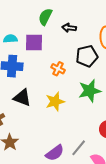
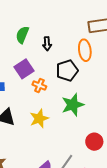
black arrow: (69, 28) -> (47, 44), turned -96
purple square: (34, 43) -> (24, 69), moved, turned -30

